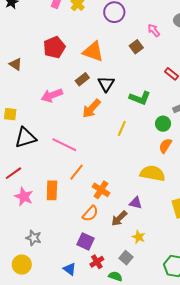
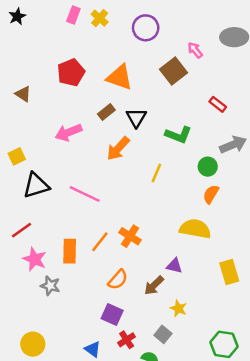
brown square: (136, 47) -> (173, 71), size x1.5
yellow square: (10, 114) -> (17, 156), turned -32
orange line: (77, 172) -> (100, 242), moved
orange cross: (101, 190) -> (130, 236), moved
gray star: (34, 238) -> (50, 286), moved

